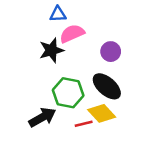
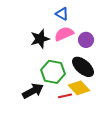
blue triangle: (58, 14) -> (62, 14), moved, turned 32
pink semicircle: (72, 34) -> (64, 34), moved

